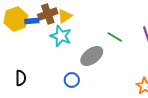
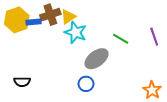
cyan star: (61, 36) -> (76, 32), moved
black semicircle: (21, 78) -> (22, 82), turned 91
blue circle: (72, 80) -> (86, 84), moved

